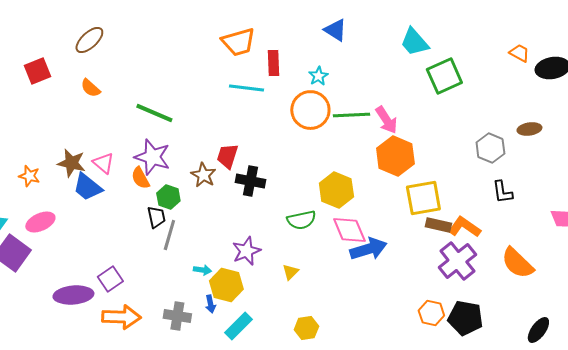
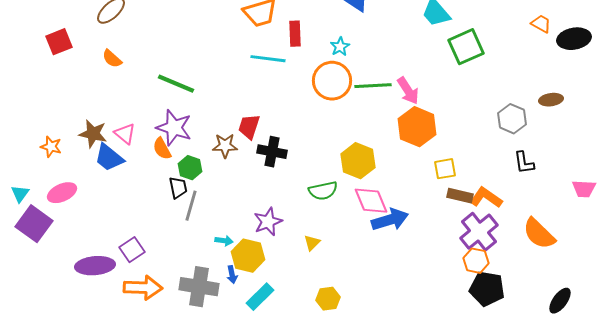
brown star: (203, 175) -> (225, 146), turned -30
yellow square: (423, 198) -> (445, 169), size x0.6
orange hexagon: (431, 313) -> (476, 261), moved
gray cross: (177, 316) -> (199, 287), size x1.4

